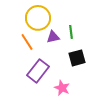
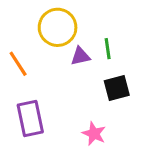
orange line: (27, 42) -> (18, 64), moved
purple rectangle: (38, 71) -> (30, 118), moved, turned -50

